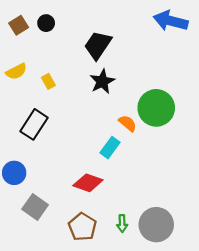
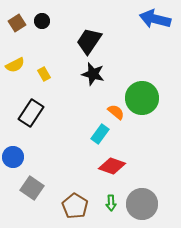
black star: (102, 81) -> (93, 74), turned -30
red diamond: (88, 183) -> (112, 166), moved

